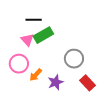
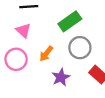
green rectangle: (43, 35) -> (70, 21), moved
orange arrow: (36, 75) -> (46, 54), moved

